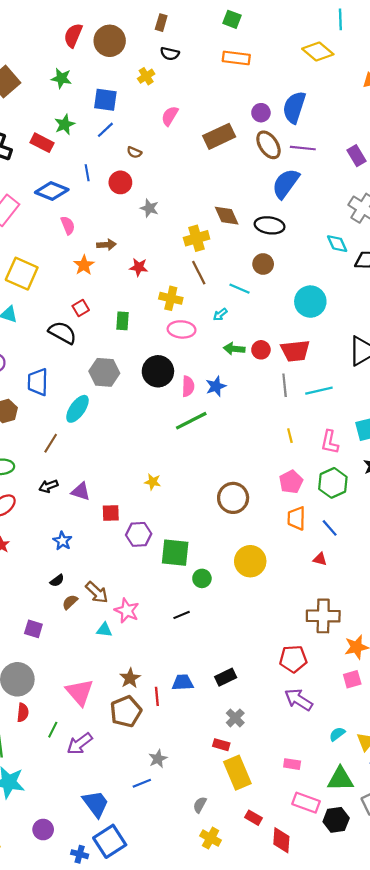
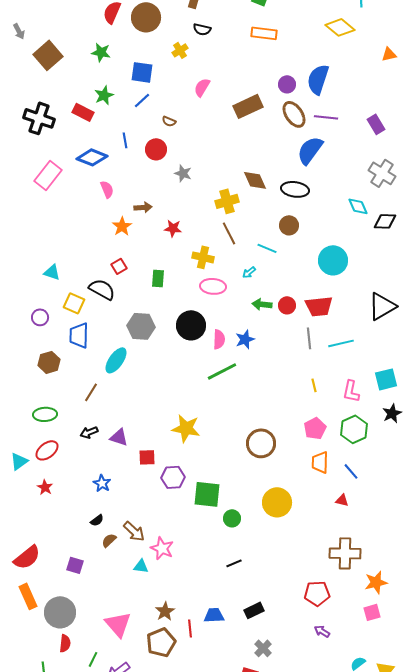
yellow square: (22, 274) -> (74, 303), moved, size x0.7
yellow star: (153, 482) -> (186, 428), size x1.8
black line: (182, 615) -> (234, 563), moved
purple arrow: (299, 700) -> (322, 631), size x0.6

